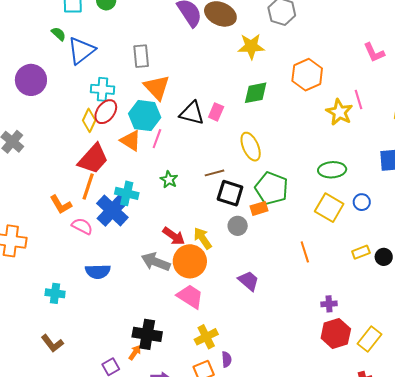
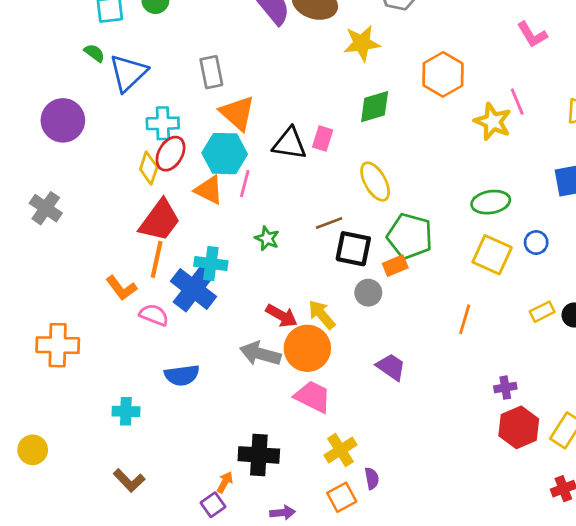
orange line: (305, 252) -> (465, 319), turned 40
orange arrow: (135, 352) -> (225, 482), moved

